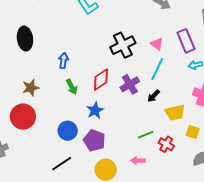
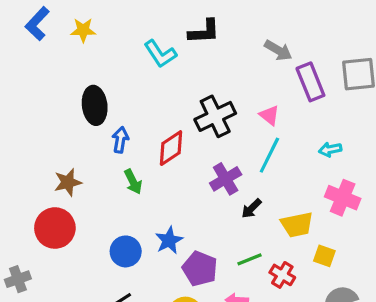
black ellipse: (25, 39) -> (95, 105), moved
purple rectangle: (186, 41) -> (310, 82), moved
red diamond: (101, 80) -> (171, 148), moved
black arrow: (154, 96) -> (251, 209), moved
blue star: (95, 110) -> (169, 240), moved
purple pentagon: (94, 140) -> (200, 269), moved

